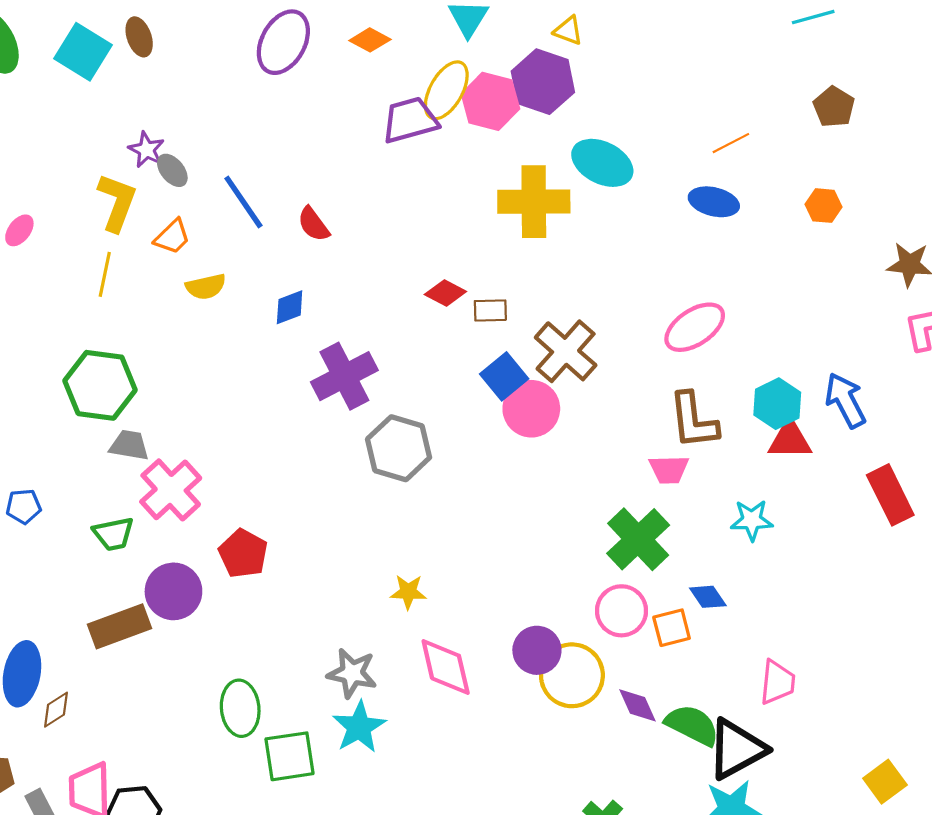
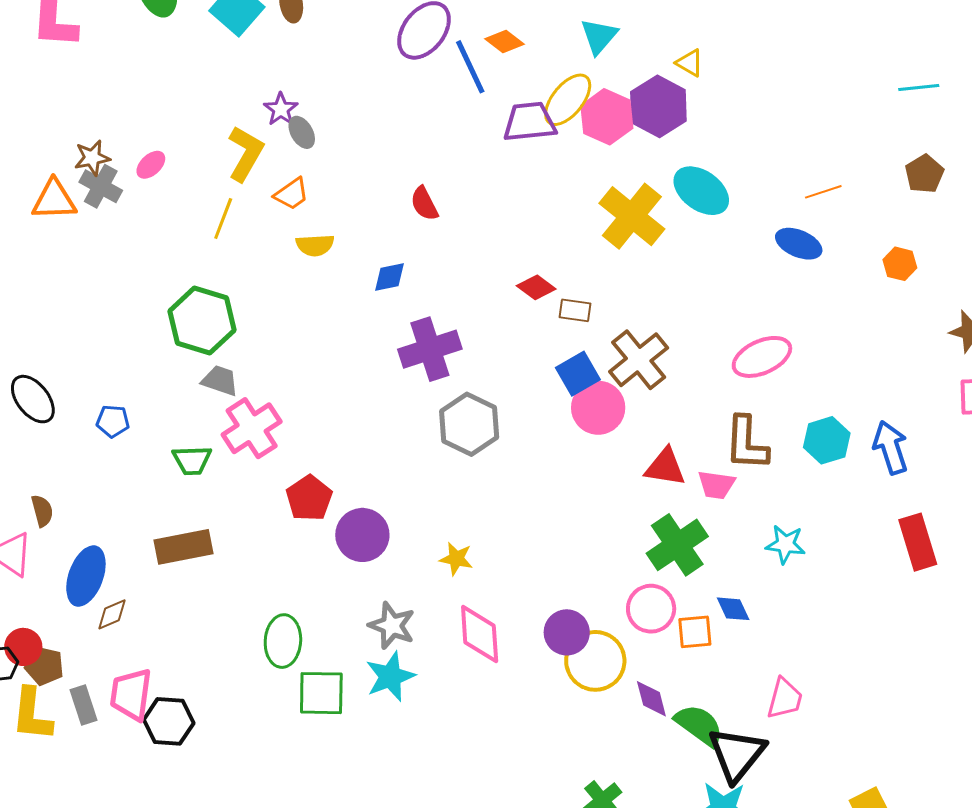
blue line: (243, 202) -> (470, 67), moved
yellow cross: (534, 202) -> (632, 216), turned 30
red triangle: (790, 440) -> (665, 467), moved
purple circle: (173, 591) -> (362, 535), moved
black triangle: (737, 749) -> (737, 754), turned -32

